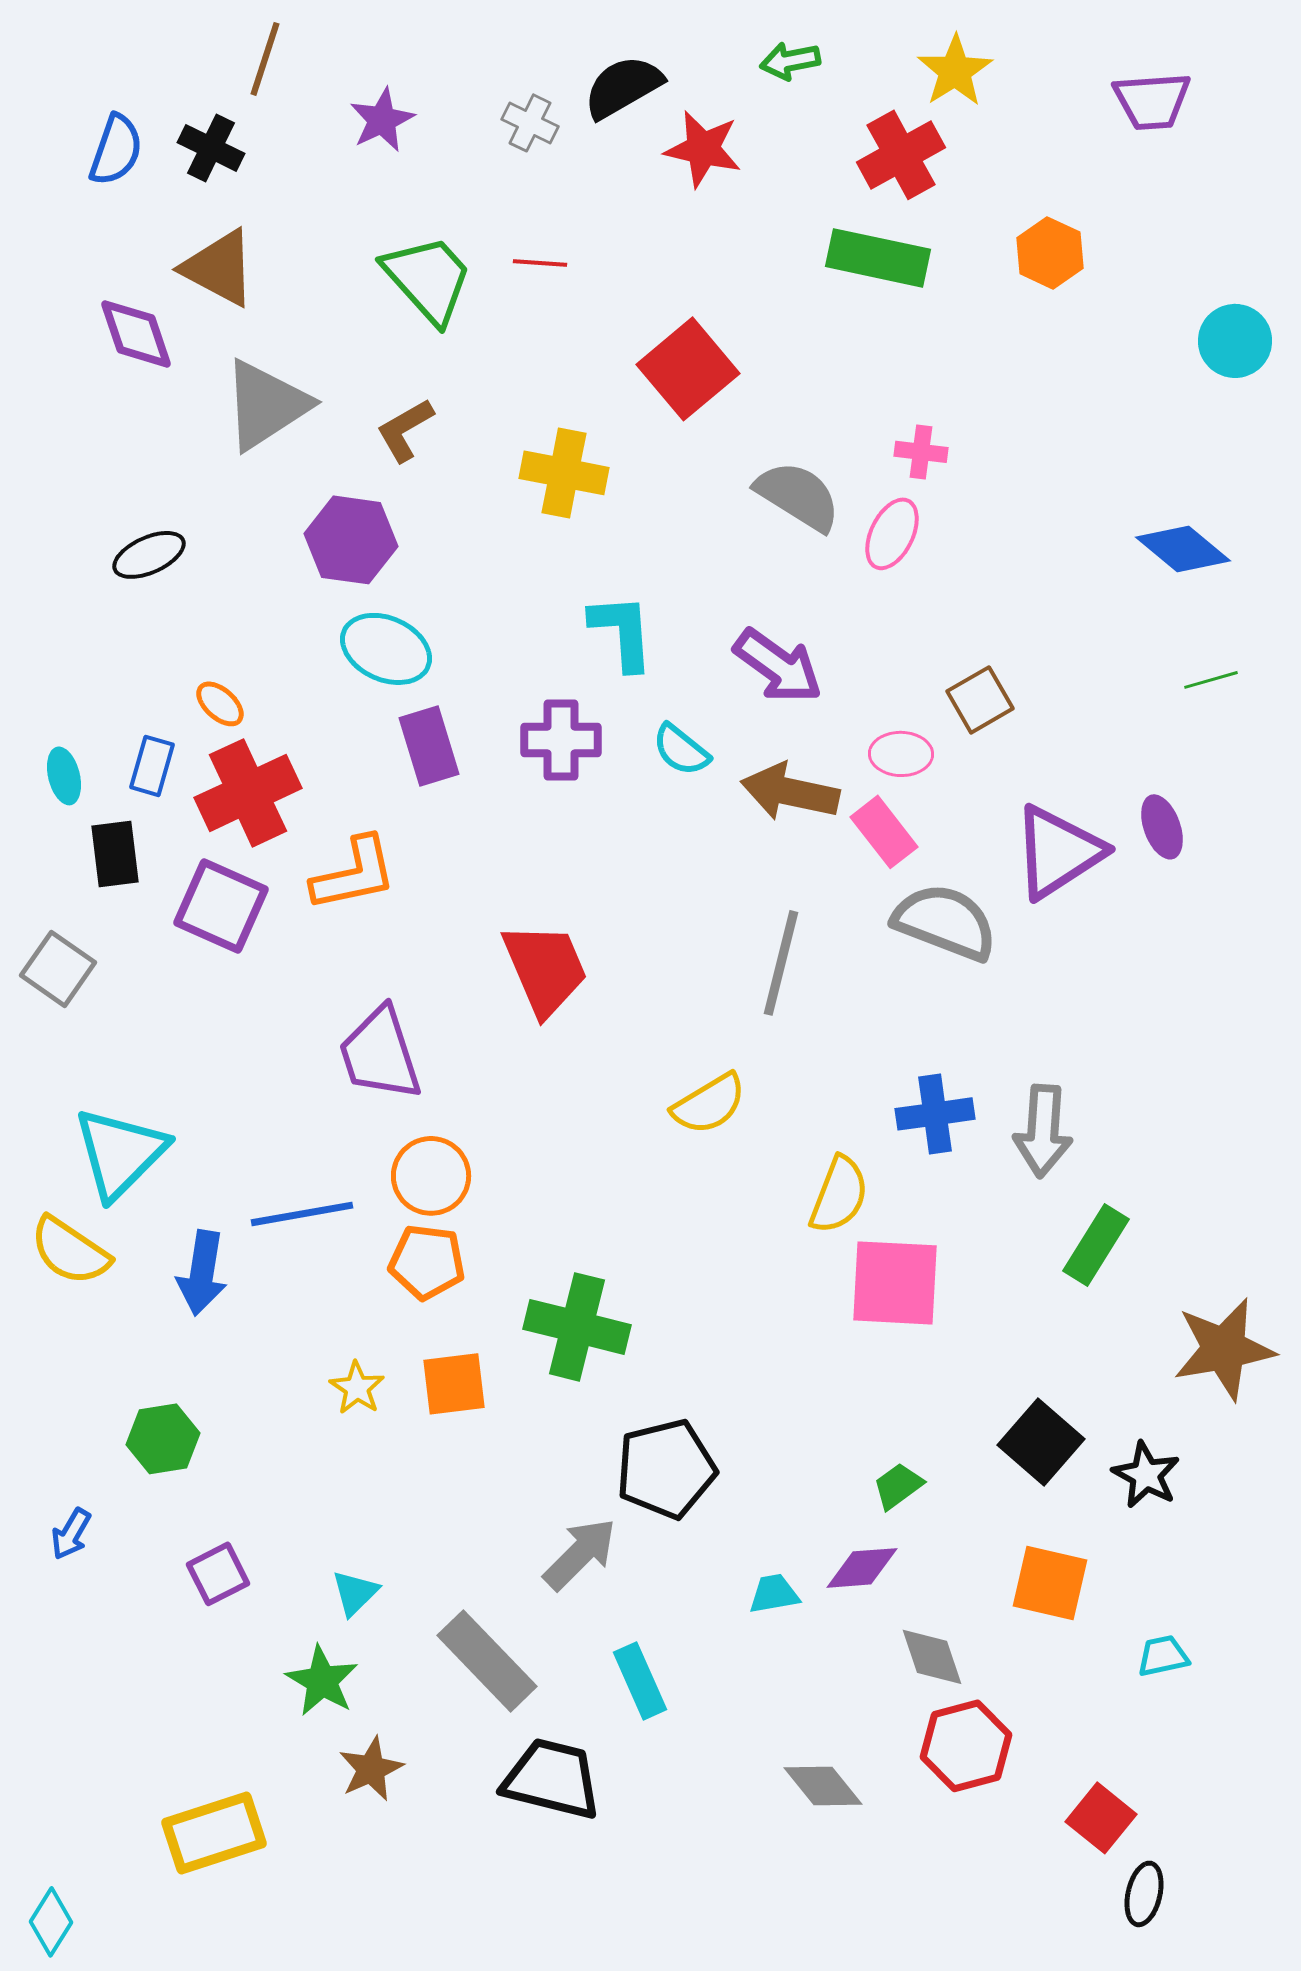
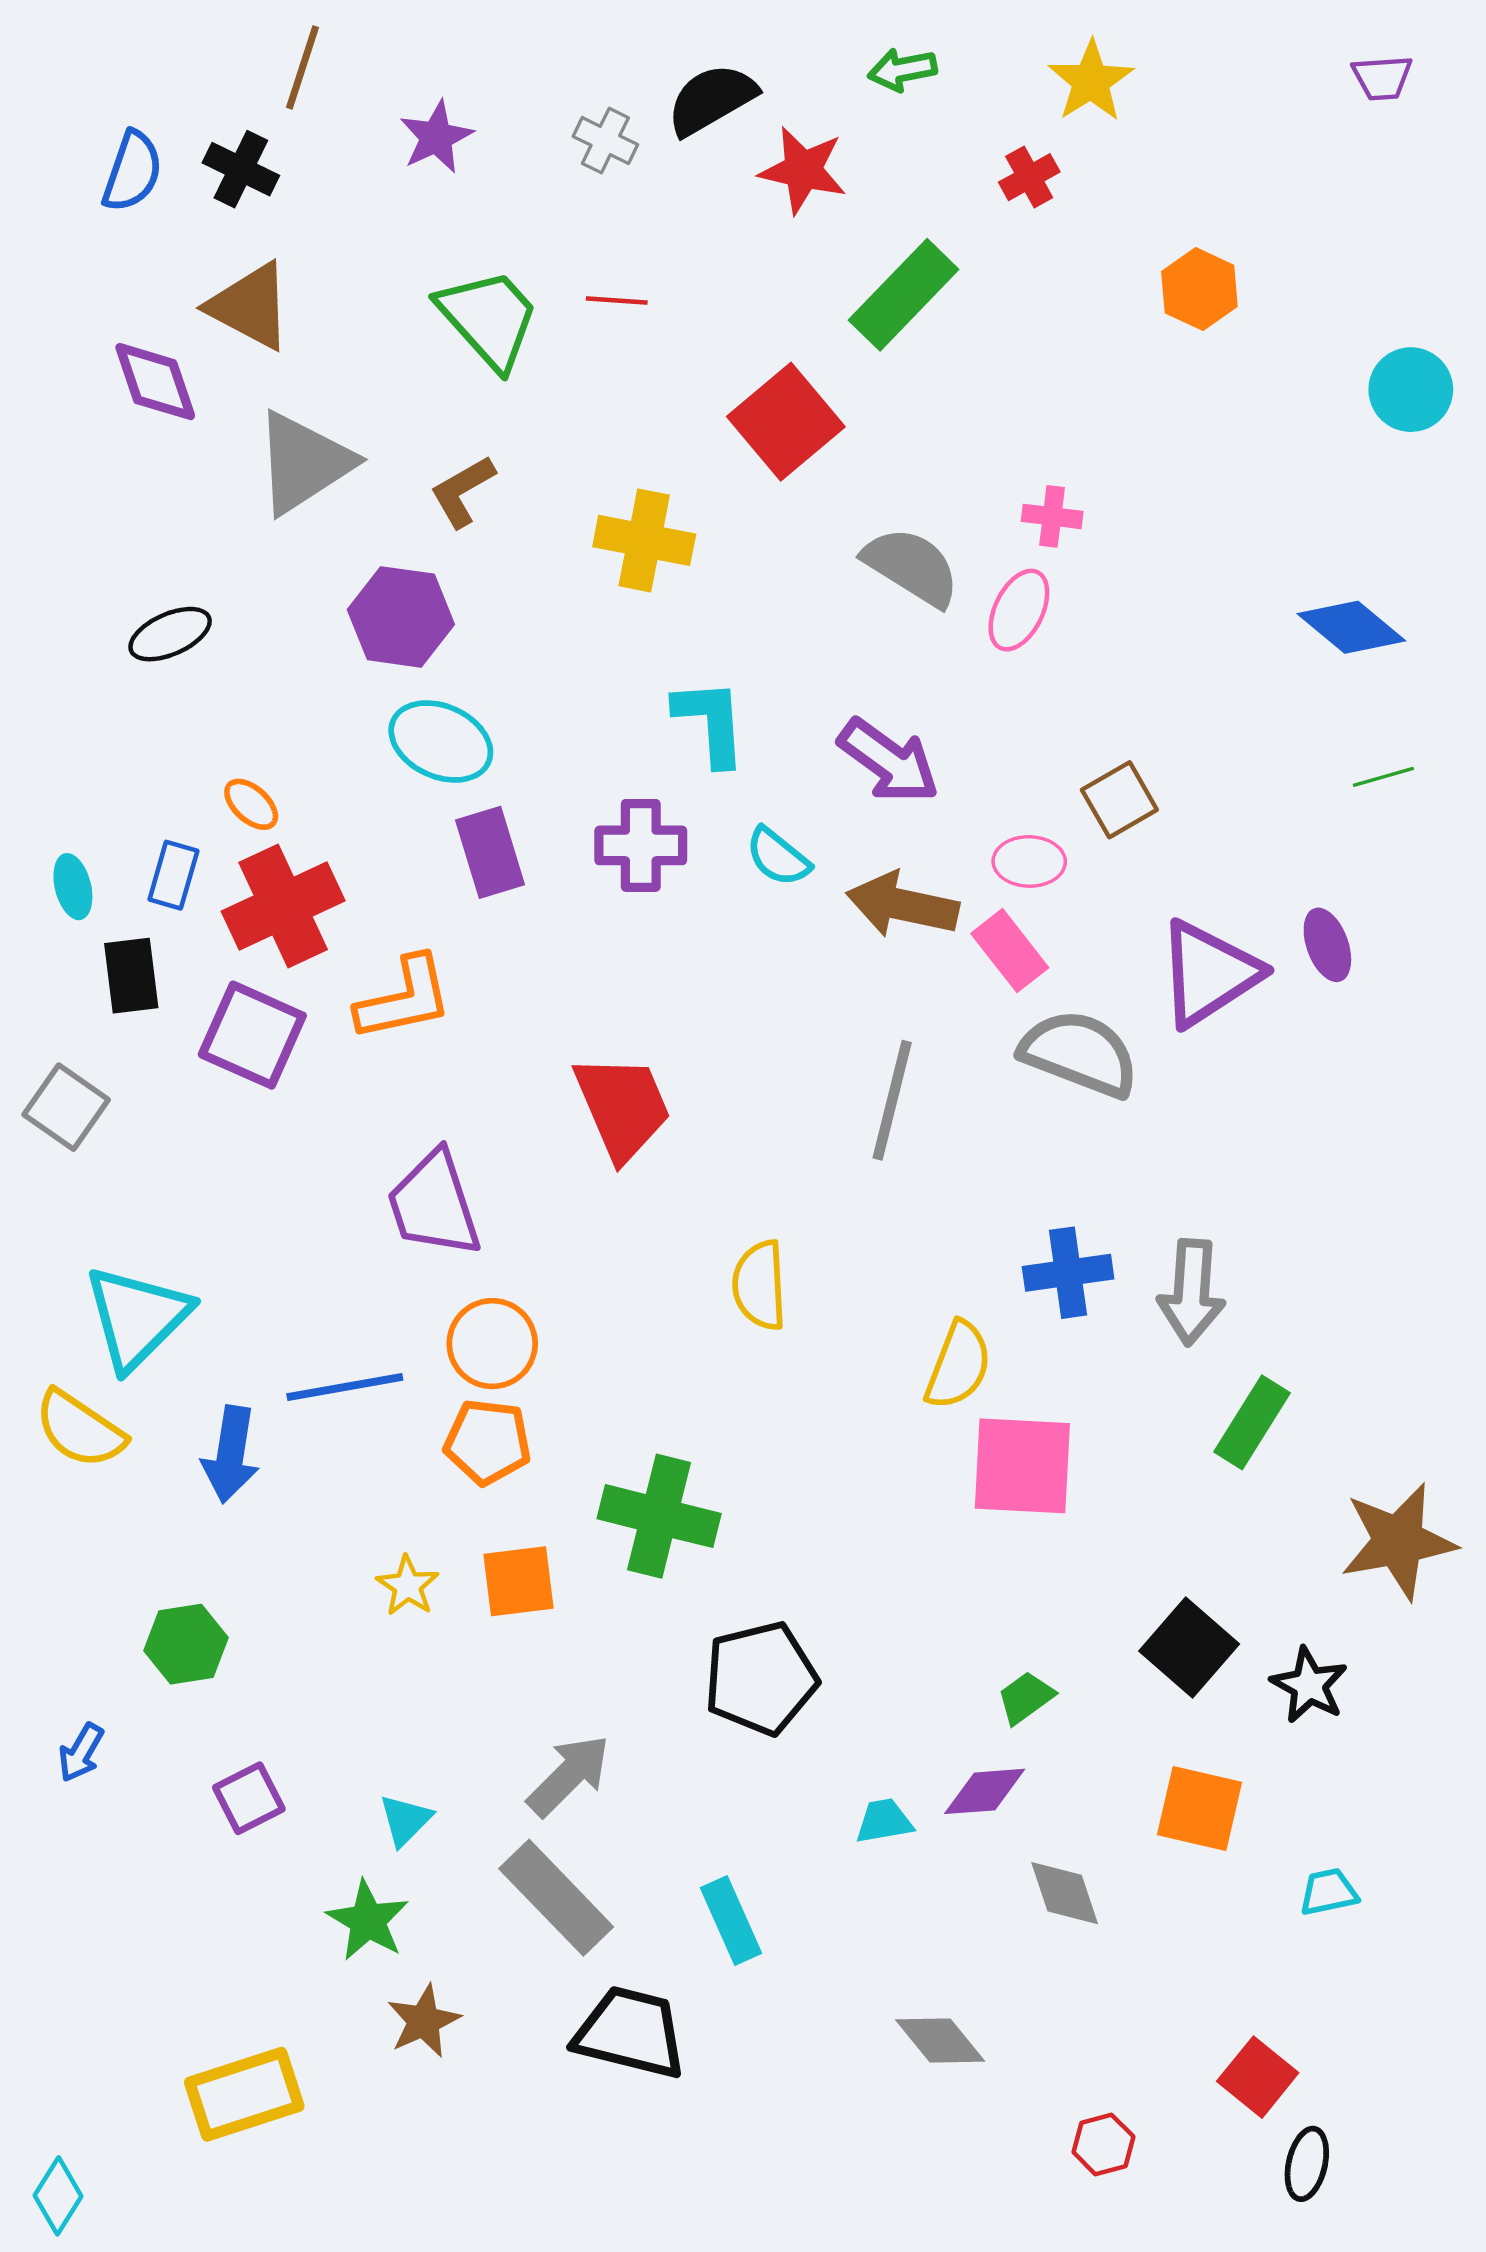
purple trapezoid: (1152, 101) -> (1382, 78), moved, size x0.7
red cross: (901, 155) -> (1029, 177), size x0.6
green rectangle: (878, 258) -> (904, 295), moved, turned -58
yellow semicircle: (709, 1104) -> (760, 1285), moved, turned 118
gray arrow: (580, 1554) -> (569, 1775), moved
red hexagon: (966, 1746) -> (1103, 2144), moved, size x0.6

